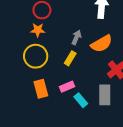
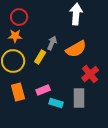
yellow rectangle: (70, 58) -> (40, 57), moved
cyan rectangle: (81, 100) -> (56, 103), turned -32

